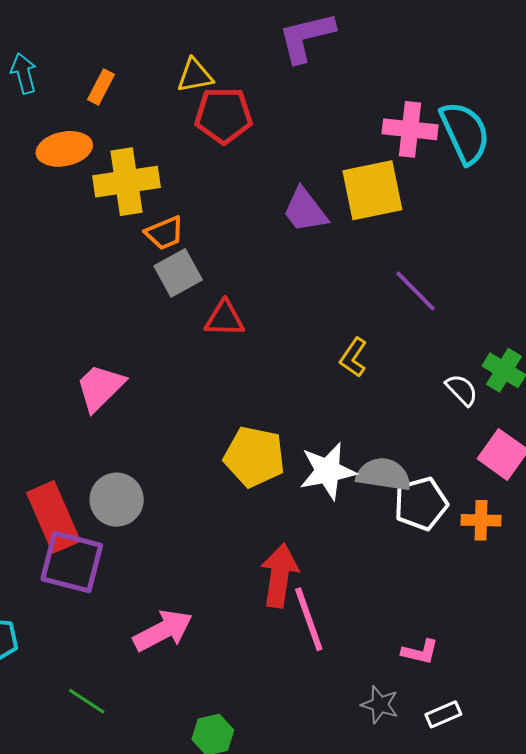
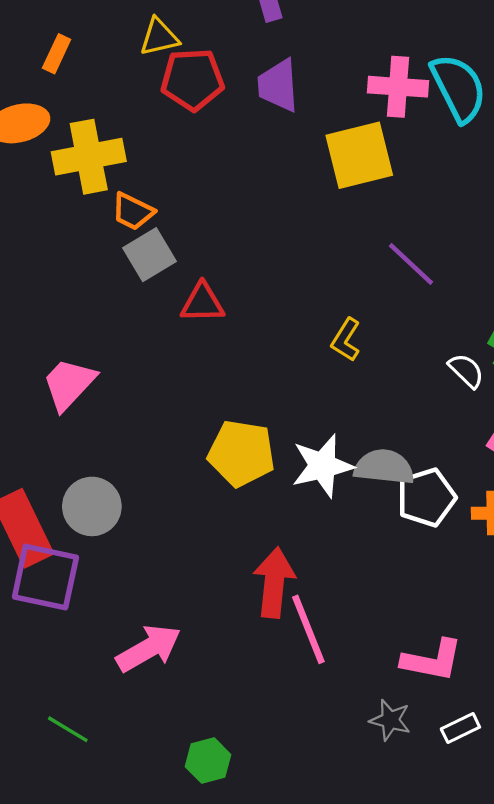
purple trapezoid: (305, 210) -> (278, 86), moved, turned 36
orange trapezoid: (164, 233) -> (133, 211), turned 51
pink L-shape: (420, 652) -> (432, 660), size x1.5

